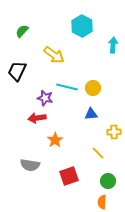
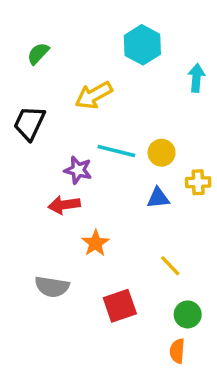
yellow arrow: (54, 55) -> (94, 95), turned 115
yellow cross: (114, 132) -> (198, 182), moved

